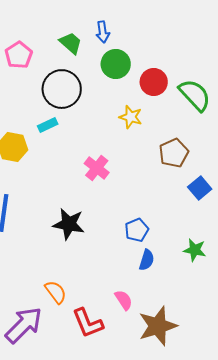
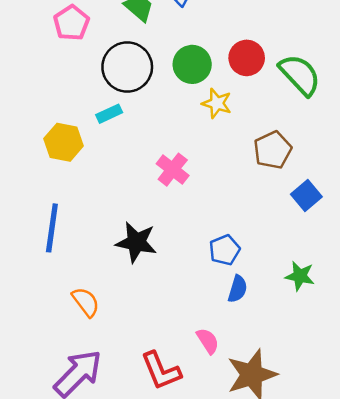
green circle: (116, 64) -> (192, 64), moved
orange semicircle: (56, 292) -> (86, 302), moved

